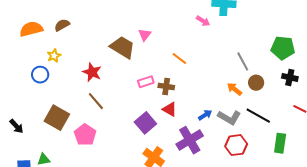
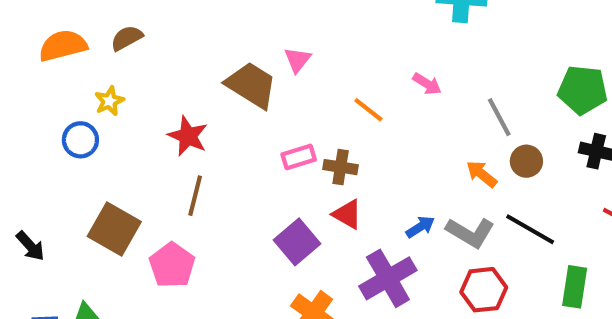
pink arrow: (203, 21) -> (427, 84), moved
brown line: (96, 101) -> (195, 196), turned 54

